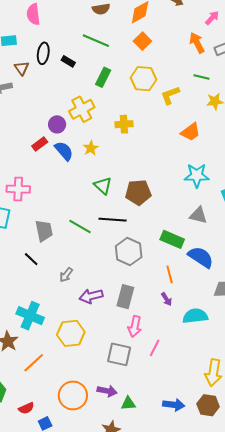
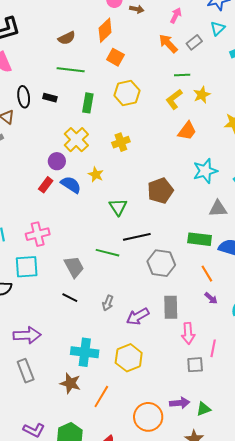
yellow L-shape: (170, 95) -> (174, 99), moved
green triangle: (103, 186) -> (118, 207), turned 30
brown pentagon: (138, 192) -> (160, 191), moved
gray square: (119, 354) -> (195, 365), moved, size x0.7

